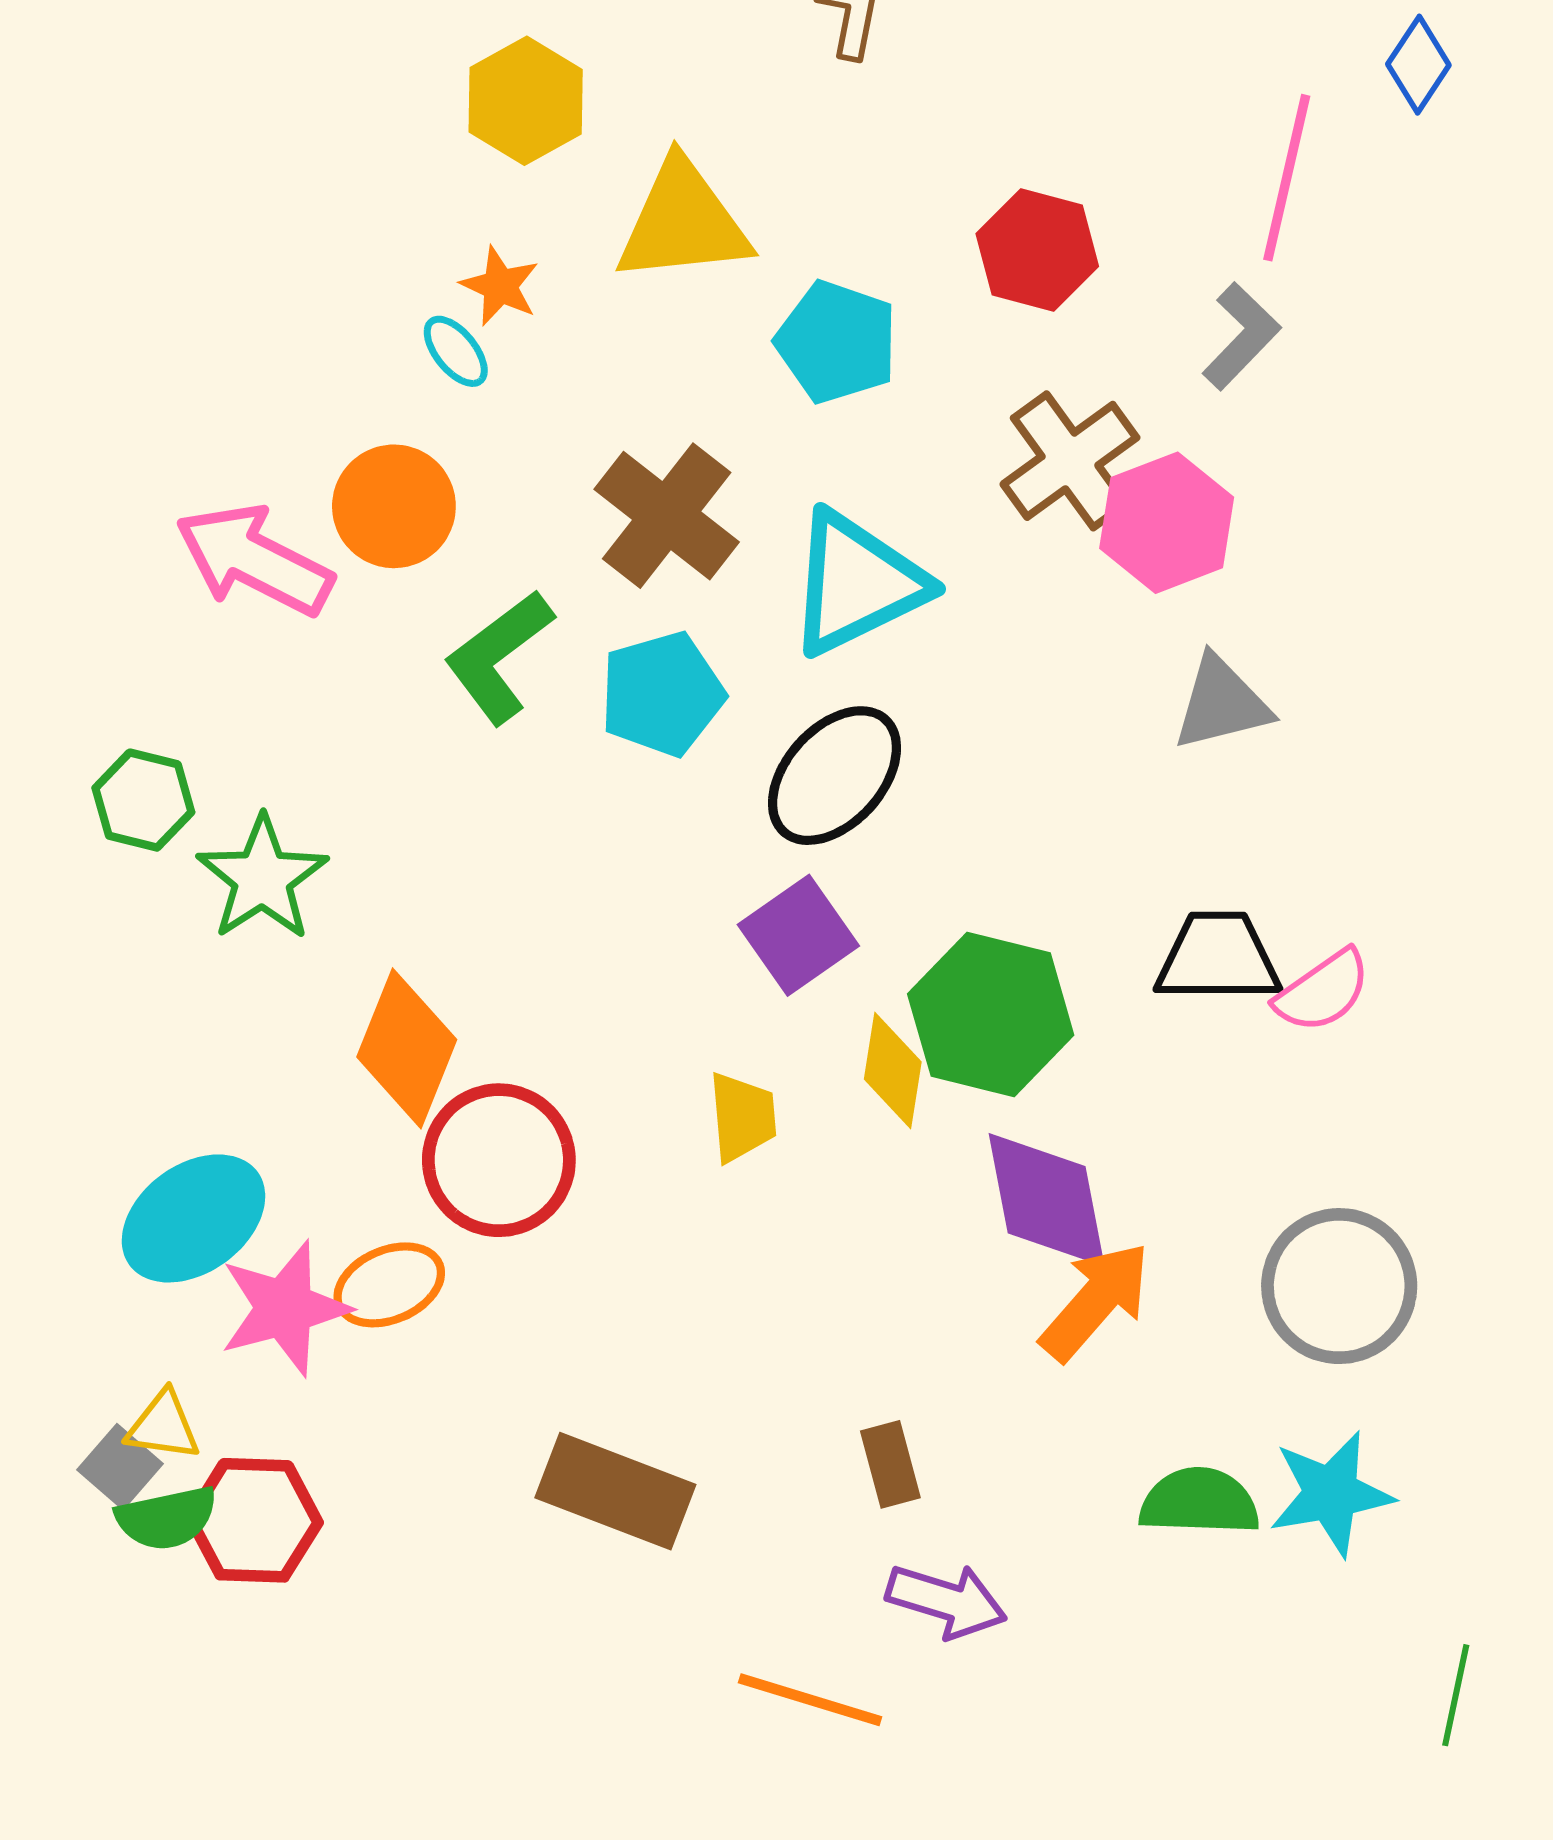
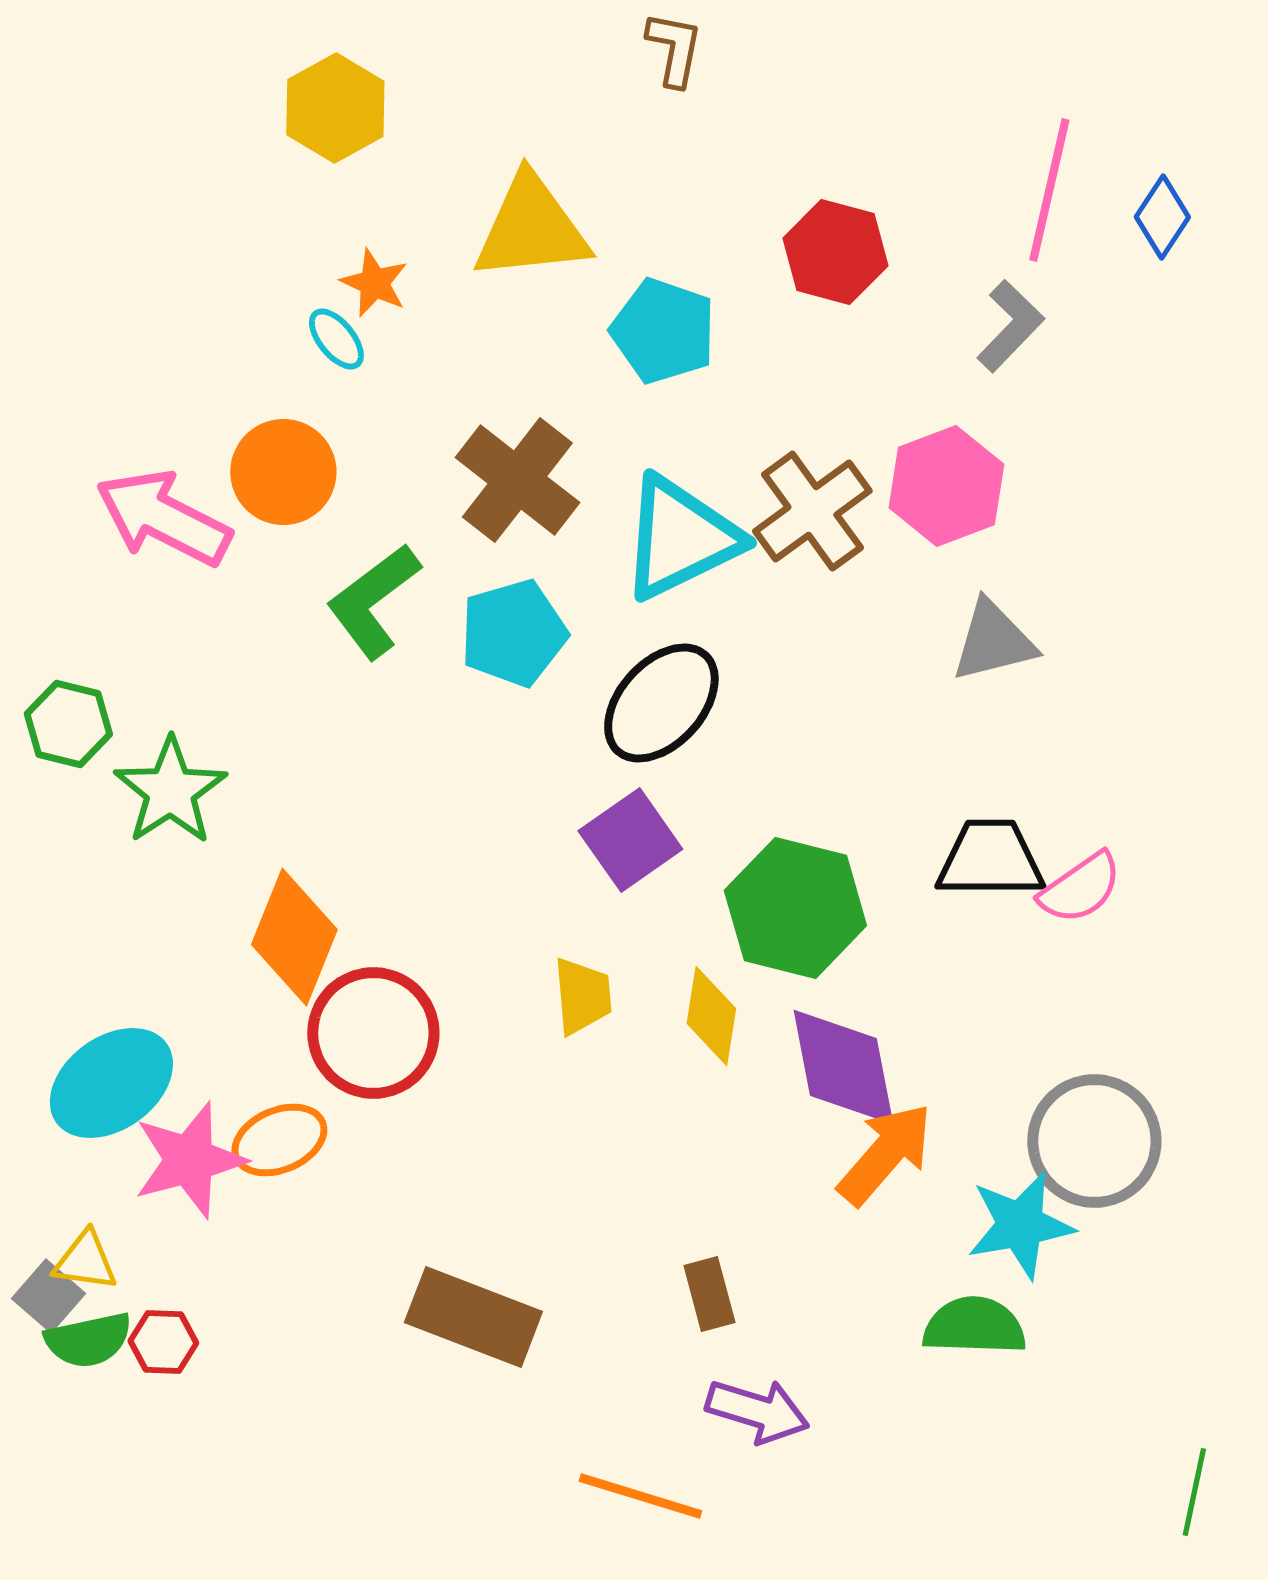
blue diamond: (1418, 65) -> (1162, 217), moved
yellow hexagon: (526, 101) -> (335, 108), moved
brown cross: (1070, 461) -> (812, 511), moved
yellow diamond: (893, 1070) -> (711, 1016), moved
cyan star: (1331, 1494) -> (1020, 1225), moved
red hexagon: (254, 1520) -> (163, 1342), size x0.6

